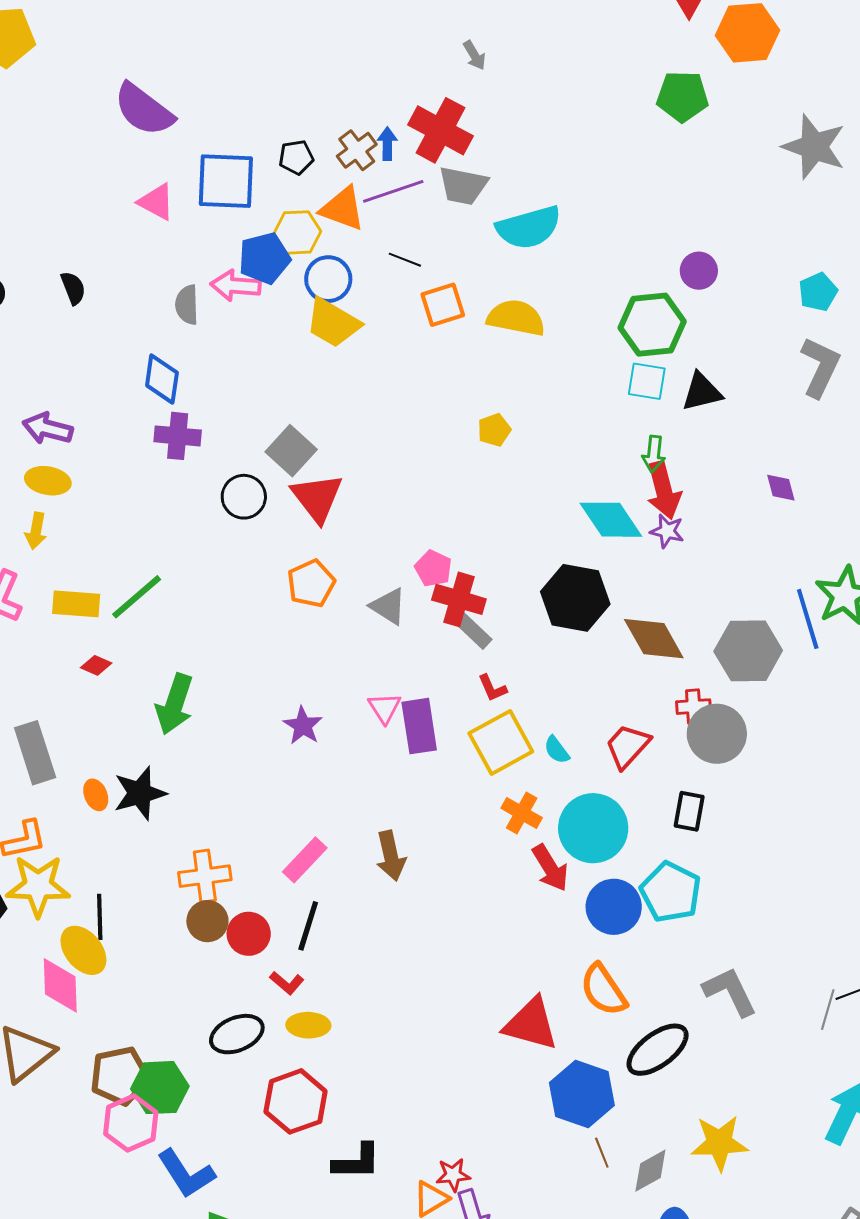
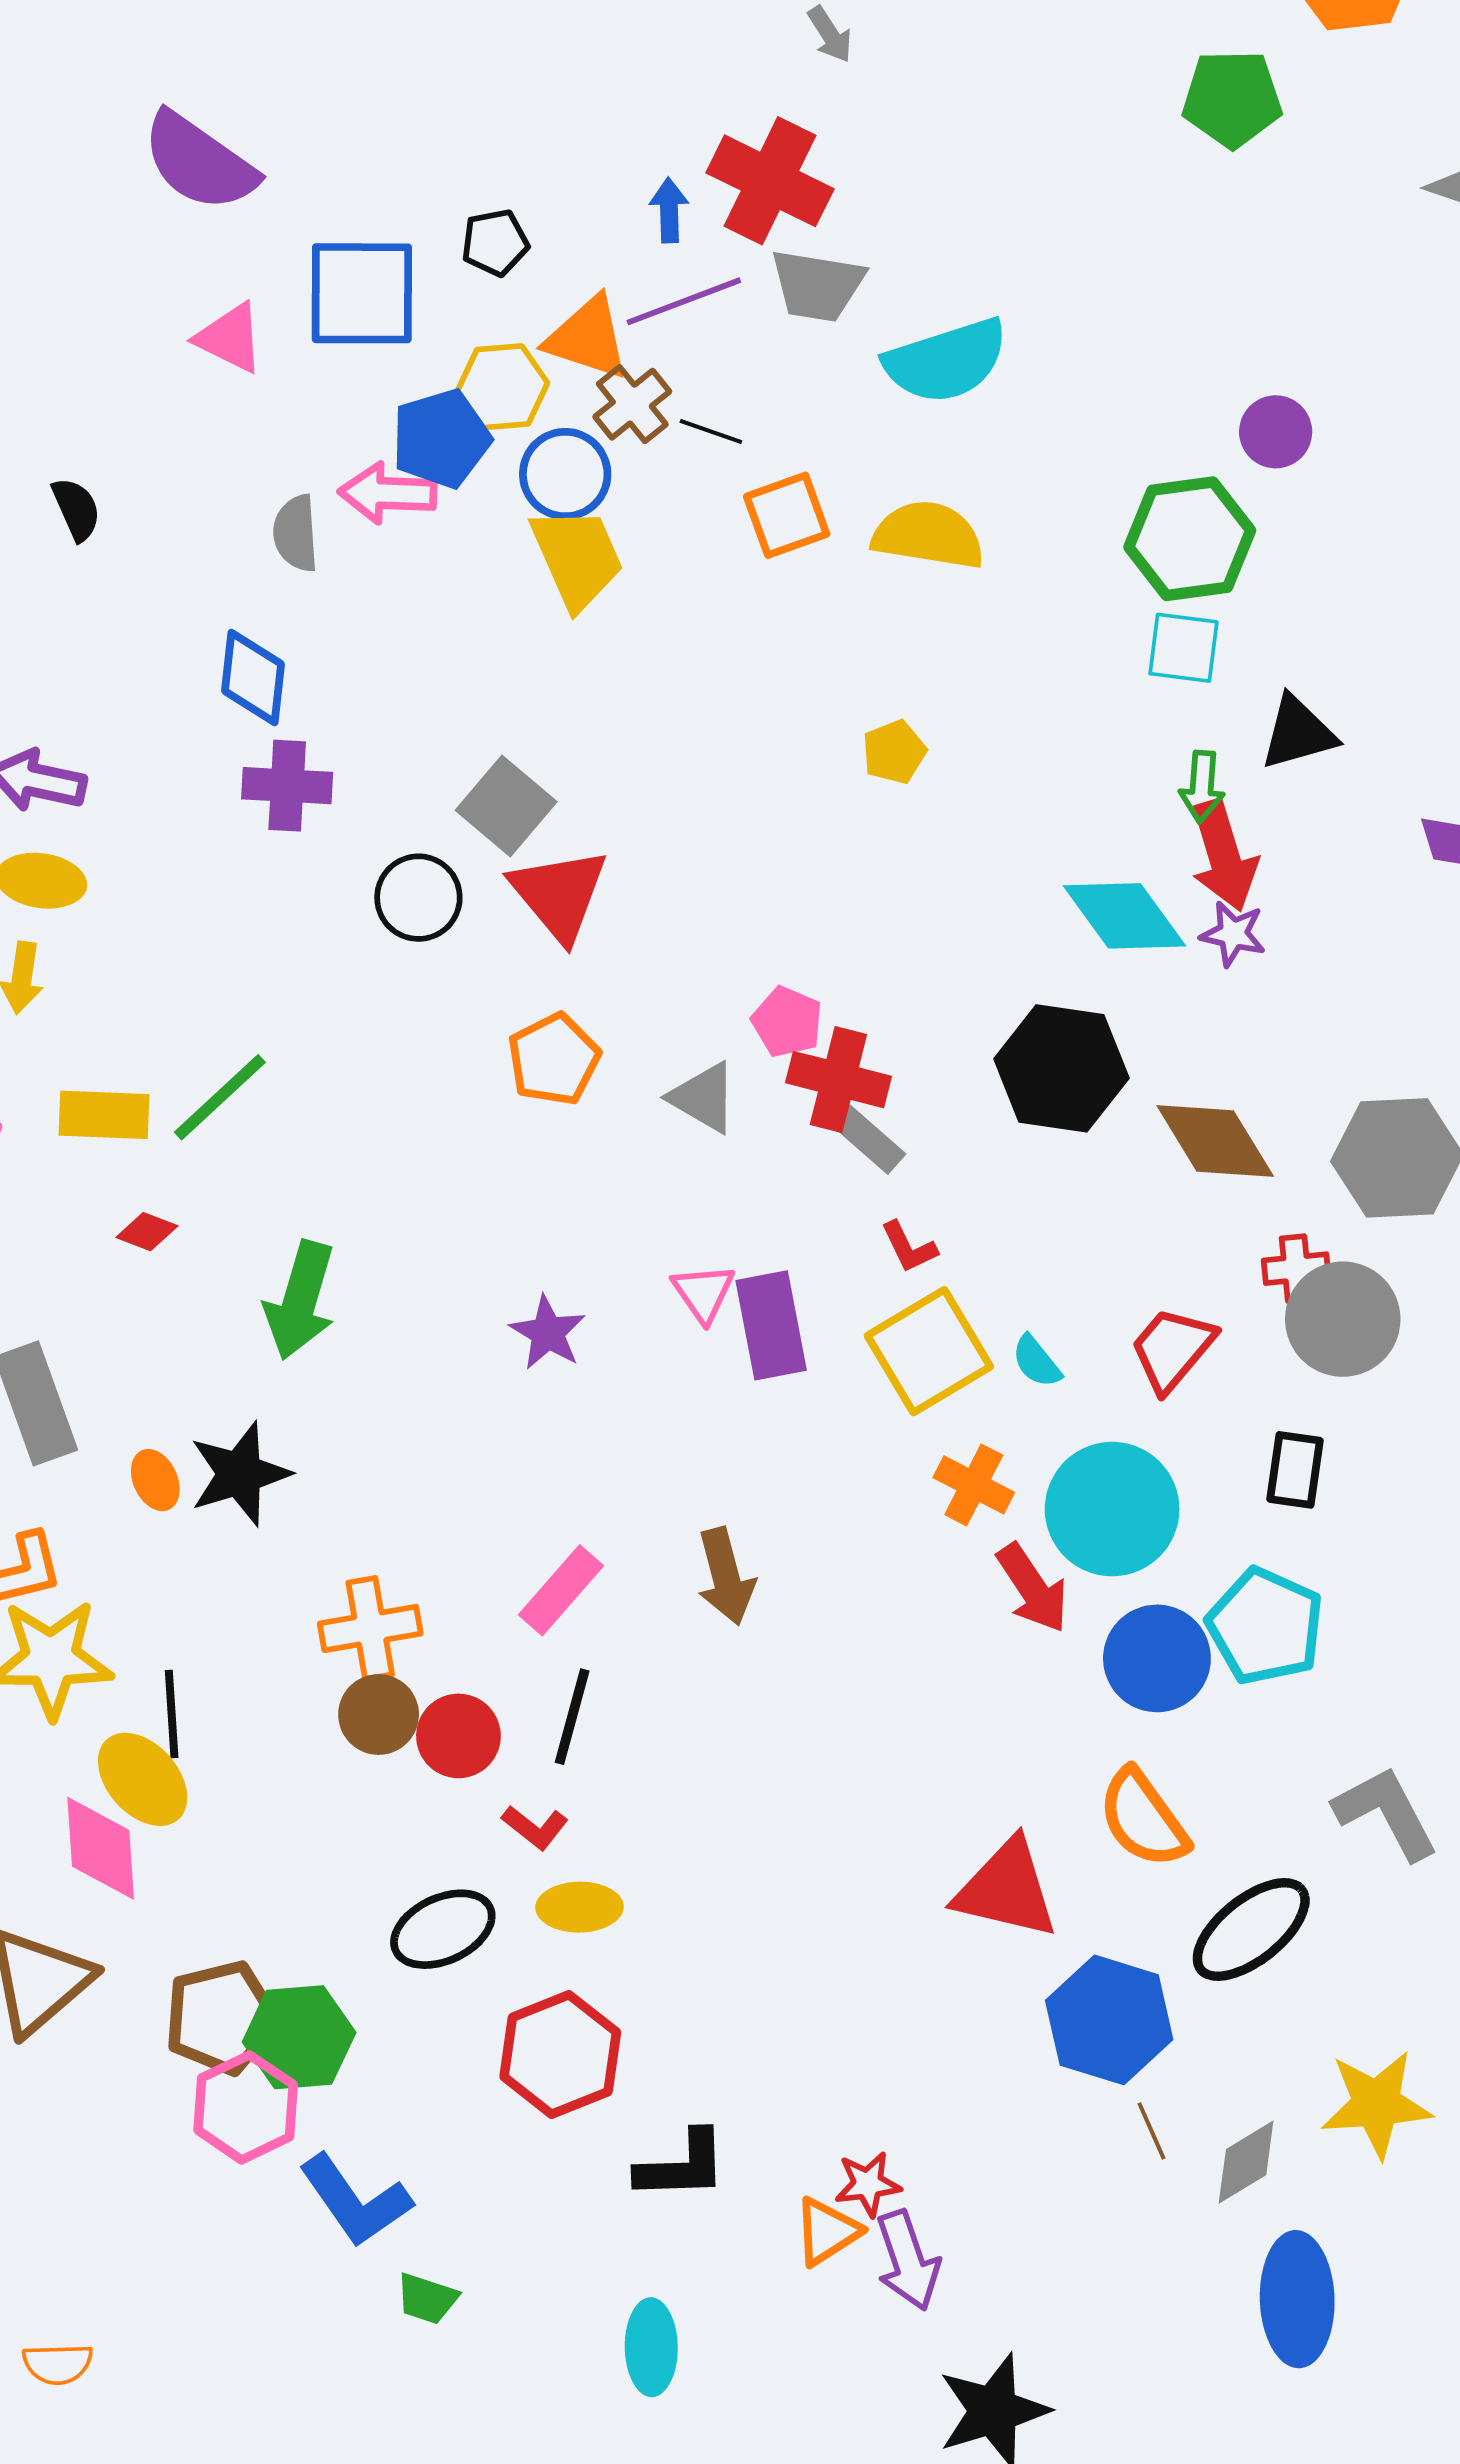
brown cross: (357, 150) -> (632, 404), moved
yellow trapezoid: (333, 323) -> (577, 558), turned -142
black triangle: (702, 392) -> (1298, 733), moved

